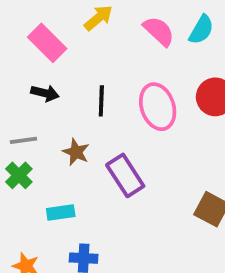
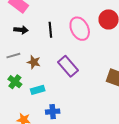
brown star: (76, 152) -> (34, 62), moved
green cross: (19, 175) -> (15, 82), moved

